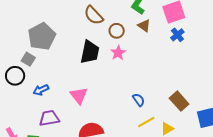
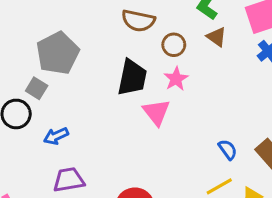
brown semicircle: (94, 15) -> (138, 21), turned -35
pink triangle: (79, 96) -> (156, 112), moved
blue semicircle: (139, 100) -> (228, 150), moved

